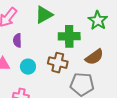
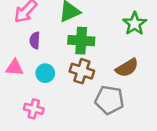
green cross: (69, 36) -> (81, 41), moved

